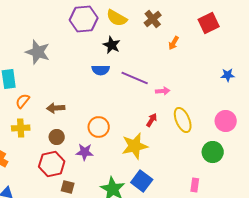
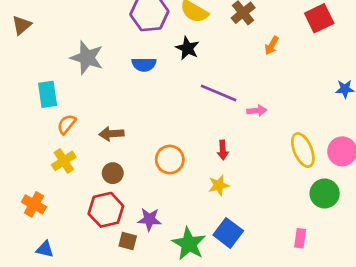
blue semicircle: (101, 70) -> (144, 64), moved
red arrow: (152, 120) -> (223, 150), moved, turned 144
yellow ellipse: (183, 120) -> (303, 150), moved
yellow cross: (21, 128) -> (64, 161), turned -30
yellow star: (135, 146) -> (219, 185), size x0.6
purple star: (85, 152) -> (149, 219), moved

